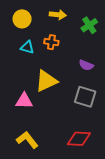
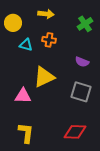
yellow arrow: (58, 15) -> (46, 14), moved
yellow circle: (22, 19) -> (13, 23), moved
yellow L-shape: (27, 140) -> (26, 133), turned 45

